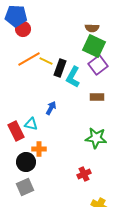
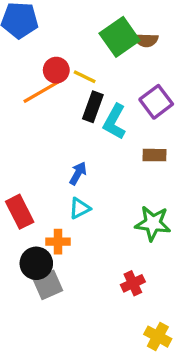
red circle: (23, 29) -> (56, 70), moved
green square: (94, 46) -> (120, 37), moved, turned 30
yellow line: (46, 61) -> (85, 77), moved
cyan triangle: (31, 124) -> (80, 208), moved, turned -40
gray square: (25, 187) -> (48, 285), moved

